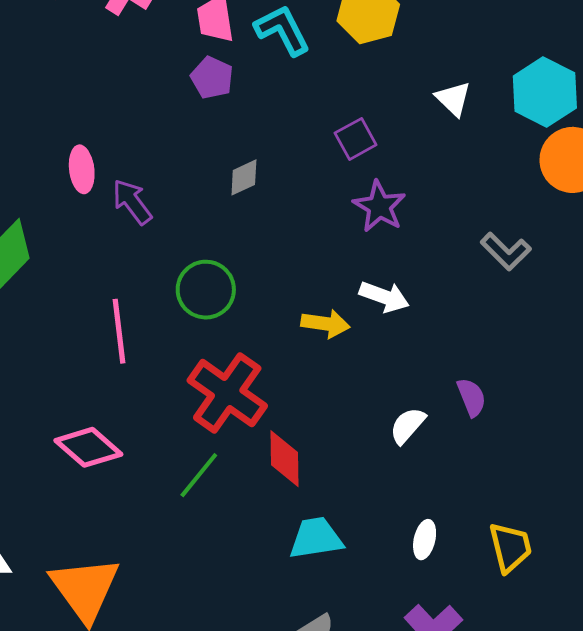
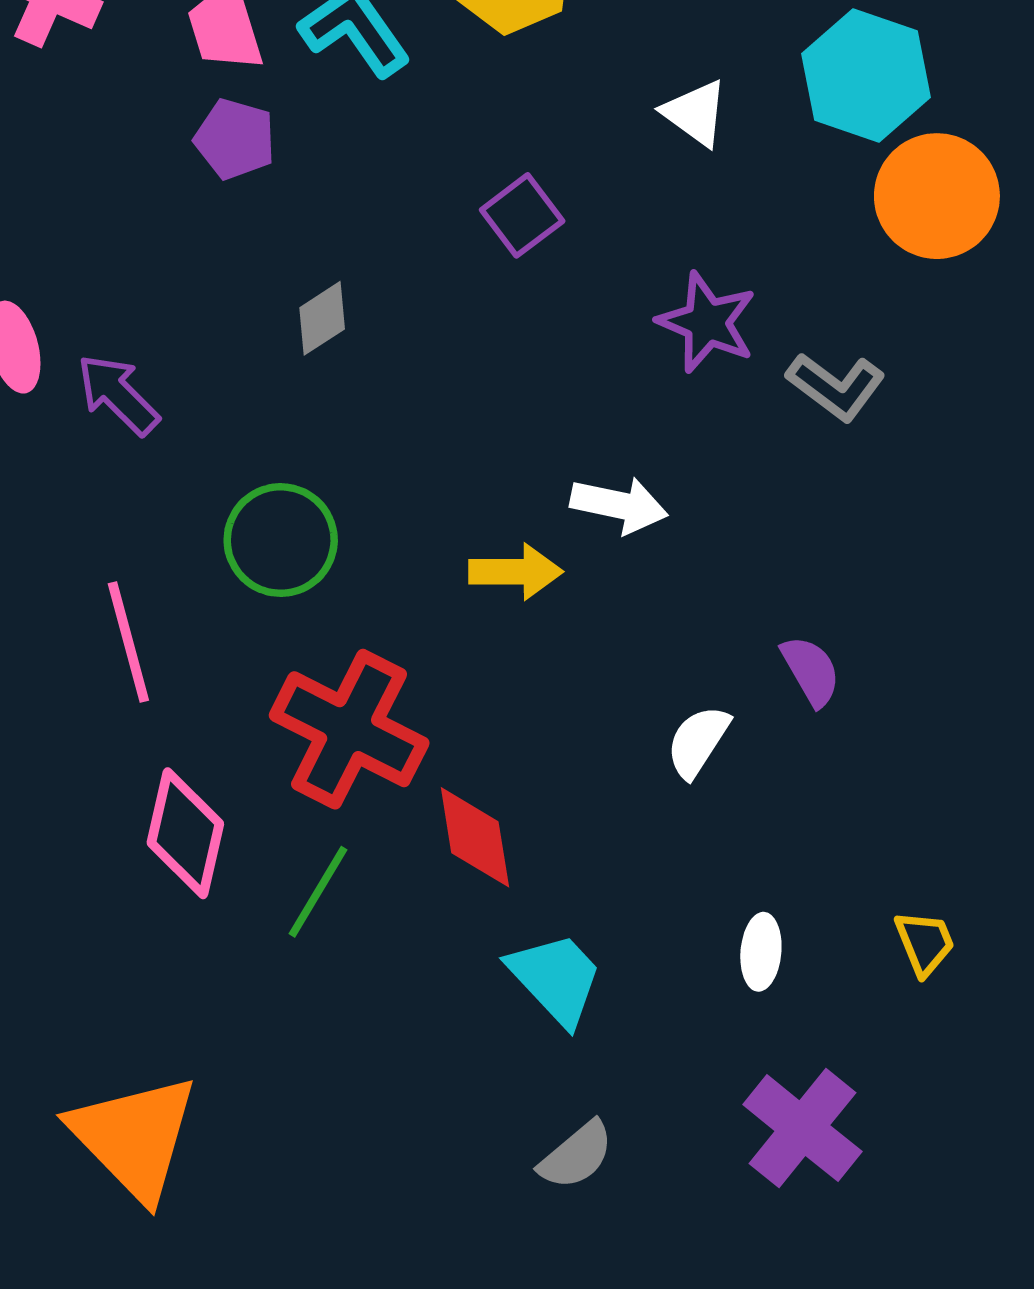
purple star: (379, 206) -> (707, 322), moved
pink diamond: (88, 447) -> (185, 833), moved, turned 70
cyan trapezoid: (316, 538) -> (556, 979), turned 64
yellow trapezoid: (510, 547) -> (925, 943), size x0.7

